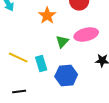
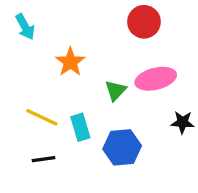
orange star: (47, 16) -> (70, 62), moved
black line: (19, 92) -> (44, 159), moved

